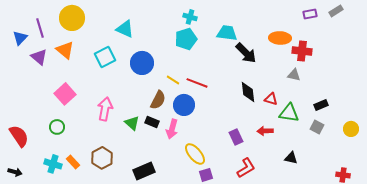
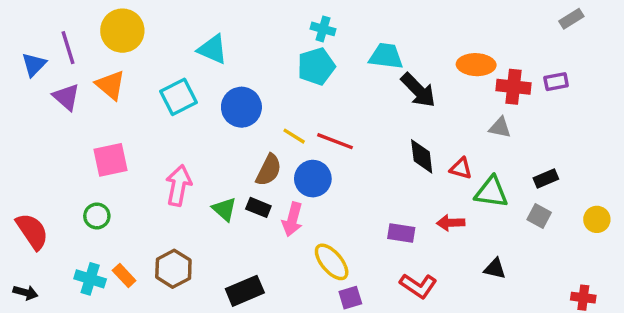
purple rectangle: (310, 14) -> (556, 82), moved
pink square: (65, 94) -> (110, 160), turned 30
purple rectangle: (236, 137) -> (401, 233), turned -56
red L-shape: (246, 168) -> (418, 286), turned 65

